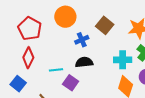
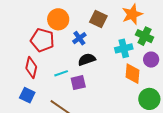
red pentagon: (30, 29) -> (42, 40), moved
purple square: (71, 83) -> (78, 83), turned -35

